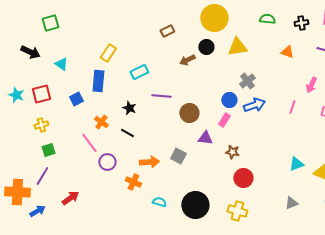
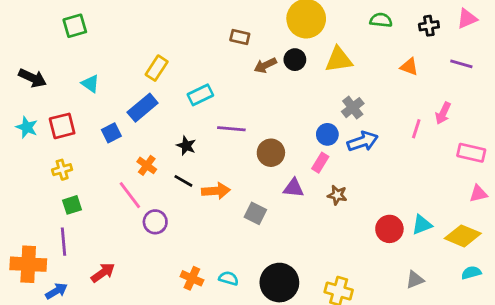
brown rectangle: (167, 31) -> (240, 37), turned 40
black arrow: (30, 52) -> (32, 78), moved
brown arrow: (187, 60) -> (265, 65), moved
blue rectangle: (98, 81) -> (143, 108), turned 45
pink line: (292, 107) -> (416, 129), moved
brown star: (232, 152) -> (337, 195), moved
orange arrow: (149, 162) -> (216, 191), moved
purple line: (42, 176) -> (63, 242), turned -36
red circle: (243, 178) -> (389, 229), moved
orange cross: (133, 182) -> (192, 278), moved

